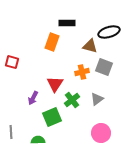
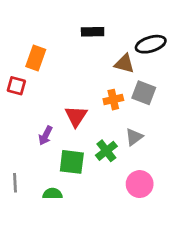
orange rectangle: (52, 42) -> (36, 58), moved
green cross: (72, 100) -> (106, 151), moved
green square: (52, 117) -> (72, 162), turned 30

